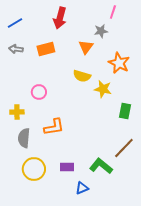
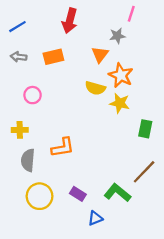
orange star: (119, 63) -> (121, 75), moved
pink circle: (39, 92) -> (33, 95), moved
purple rectangle: (67, 167) -> (78, 194), turned 32

